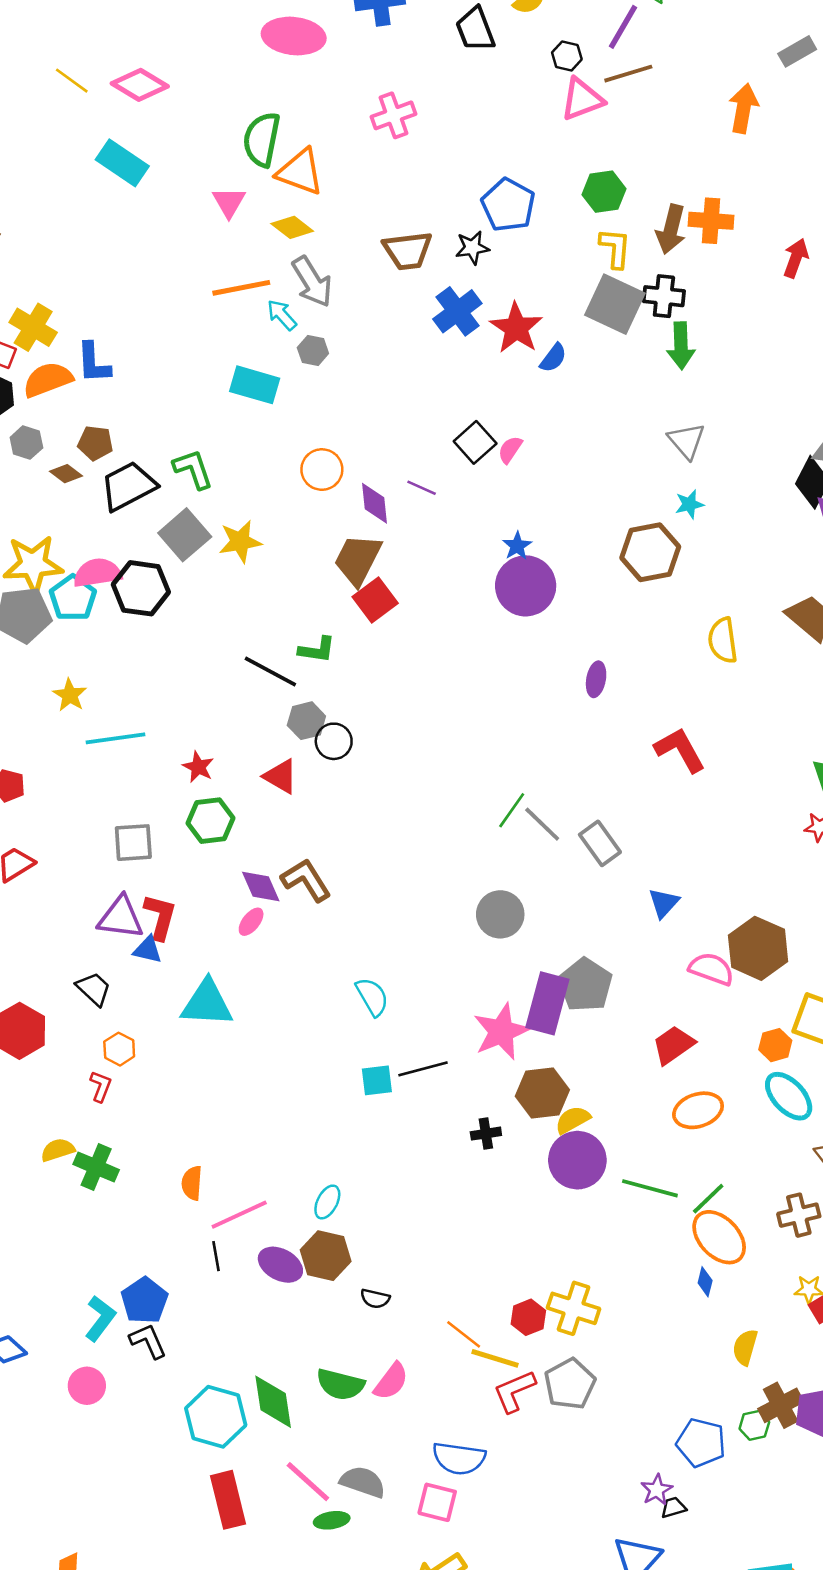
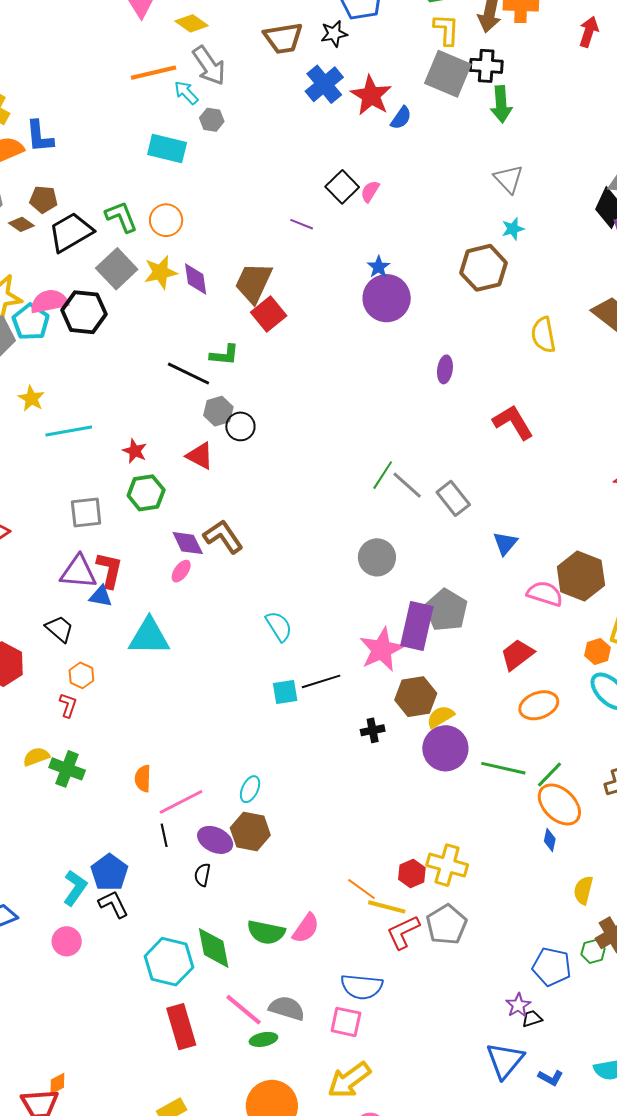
orange circle: (322, 470) -> (166, 220), moved
purple diamond: (374, 503) -> (196, 279), moved
black semicircle: (375, 1299) -> (202, 875), moved, turned 90

